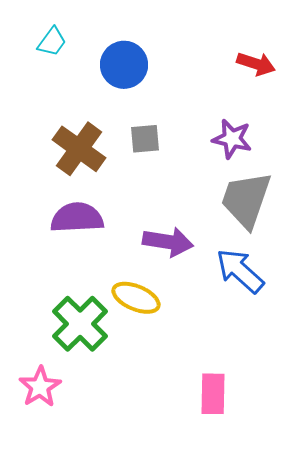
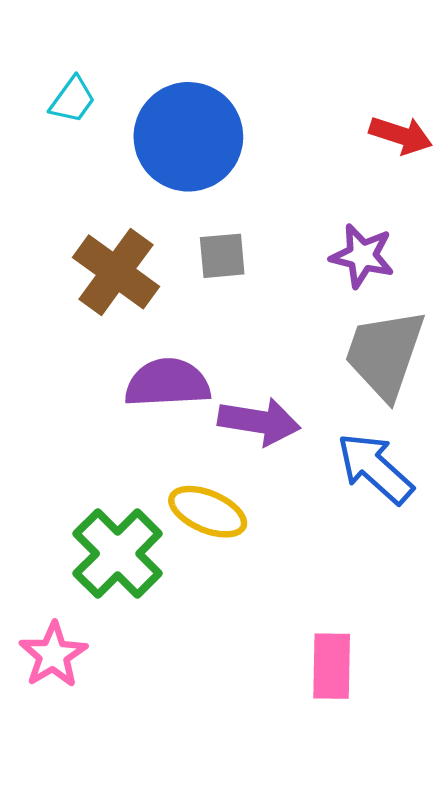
blue circle: (124, 65) -> (188, 137), size x1.4
purple semicircle: (77, 218) -> (167, 383), moved

